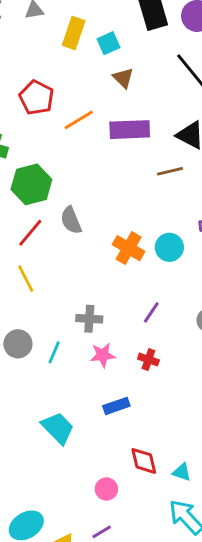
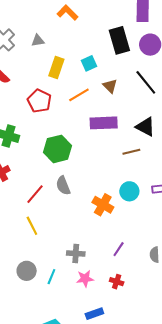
yellow rectangle: (74, 33) -> (56, 67), moved
brown triangle: (123, 78) -> (110, 86), moved
orange line: (79, 120) -> (79, 95), moved
green hexagon: (31, 184) -> (58, 149), moved
cyan circle: (169, 247) -> (129, 191), moved

